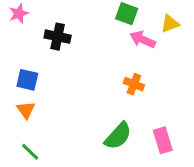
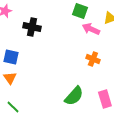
orange cross: (134, 84) -> (93, 59), moved

